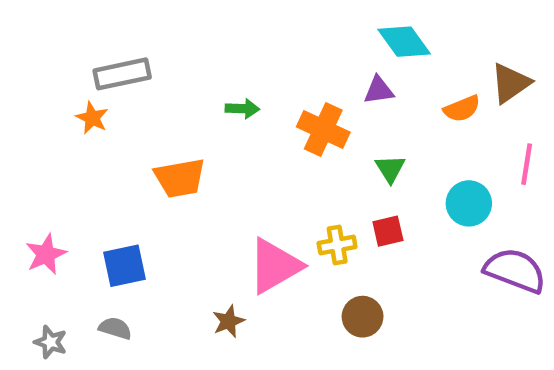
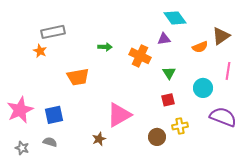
yellow cross: (337, 245) -> (180, 126), moved
pink star: (46, 254) -> (20, 110), size x1.5

